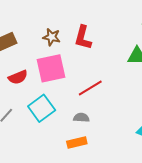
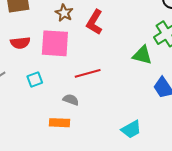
cyan square: (42, 108) -> (35, 79), size x0.6

